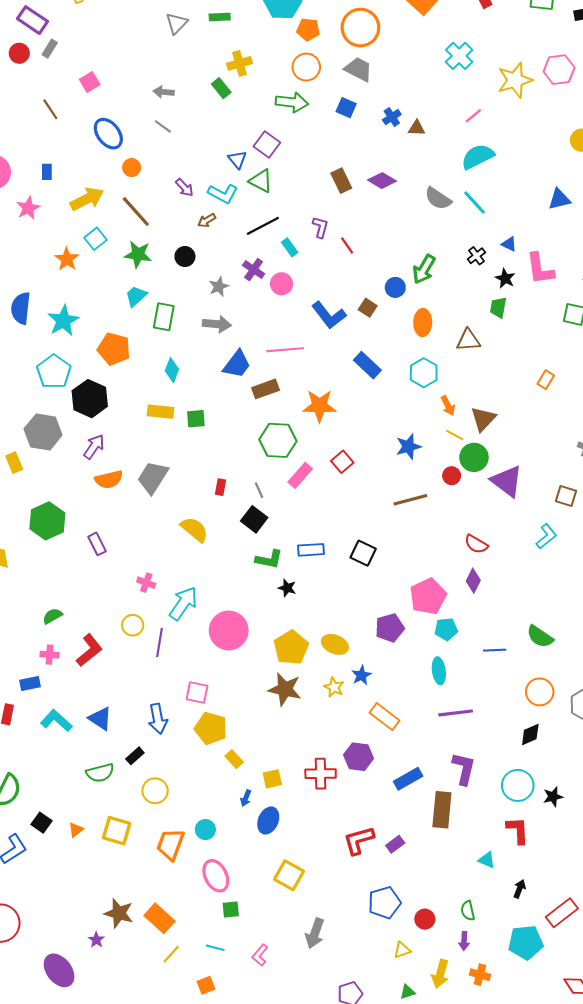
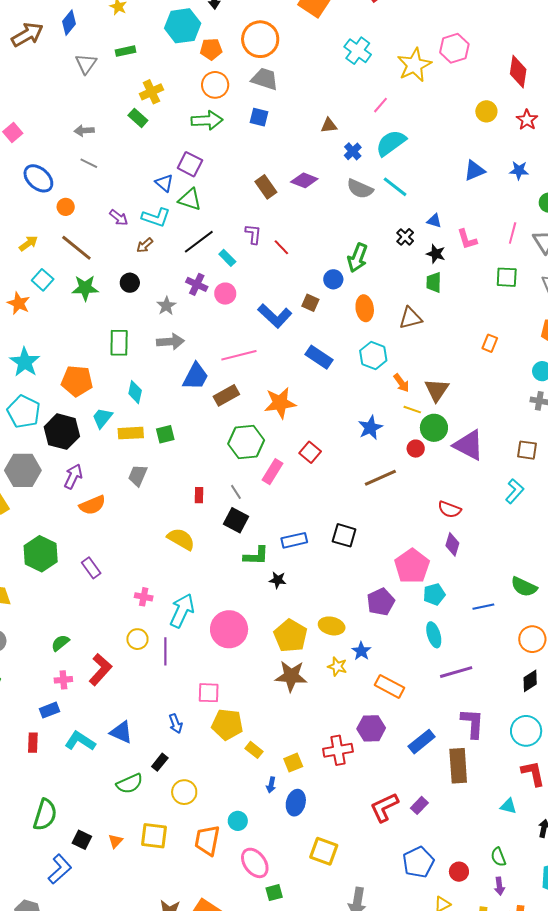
blue cross: (392, 117) -> (353, 151), moved
yellow arrow: (87, 199) -> (28, 243), size x0.6
pink L-shape: (540, 269) -> (467, 239), size x0.7
cyan trapezoid: (136, 296) -> (102, 418), moved
gray trapezoid: (153, 477) -> (138, 475), moved, size x0.7
blue arrow: (158, 719) -> (176, 724), size x0.7

